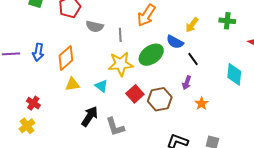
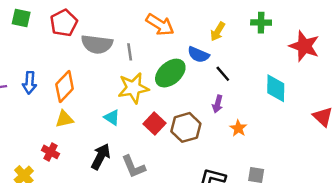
orange arrow: (146, 15) -> (160, 25), turned -85
gray semicircle: (95, 26) -> (97, 44), size x1.4
yellow triangle: (72, 84) -> (64, 119), moved
red cross: (33, 103) -> (51, 152), moved

